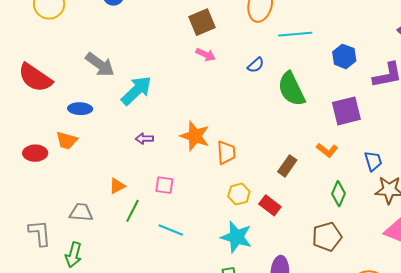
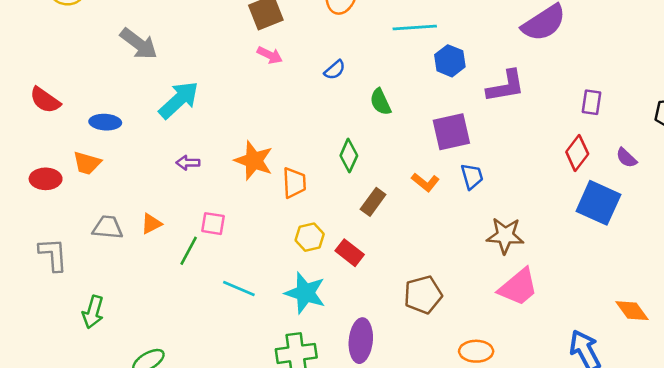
cyan line: (295, 34) -> (415, 28), moved
gray arrow: (100, 65) -> (139, 44), moved
red semicircle: (35, 78) -> (45, 100), moved, size x0.7
green semicircle: (291, 89) -> (380, 102), size x0.6
blue trapezoid: (373, 161) -> (472, 176), moved
green diamond: (339, 194) -> (349, 156), moved
green line: (133, 211) -> (189, 251), moved
gray trapezoid: (81, 212) -> (108, 227), moved
cyan line: (171, 230) -> (239, 288), moved
gray L-shape: (40, 233) -> (53, 255), moved

